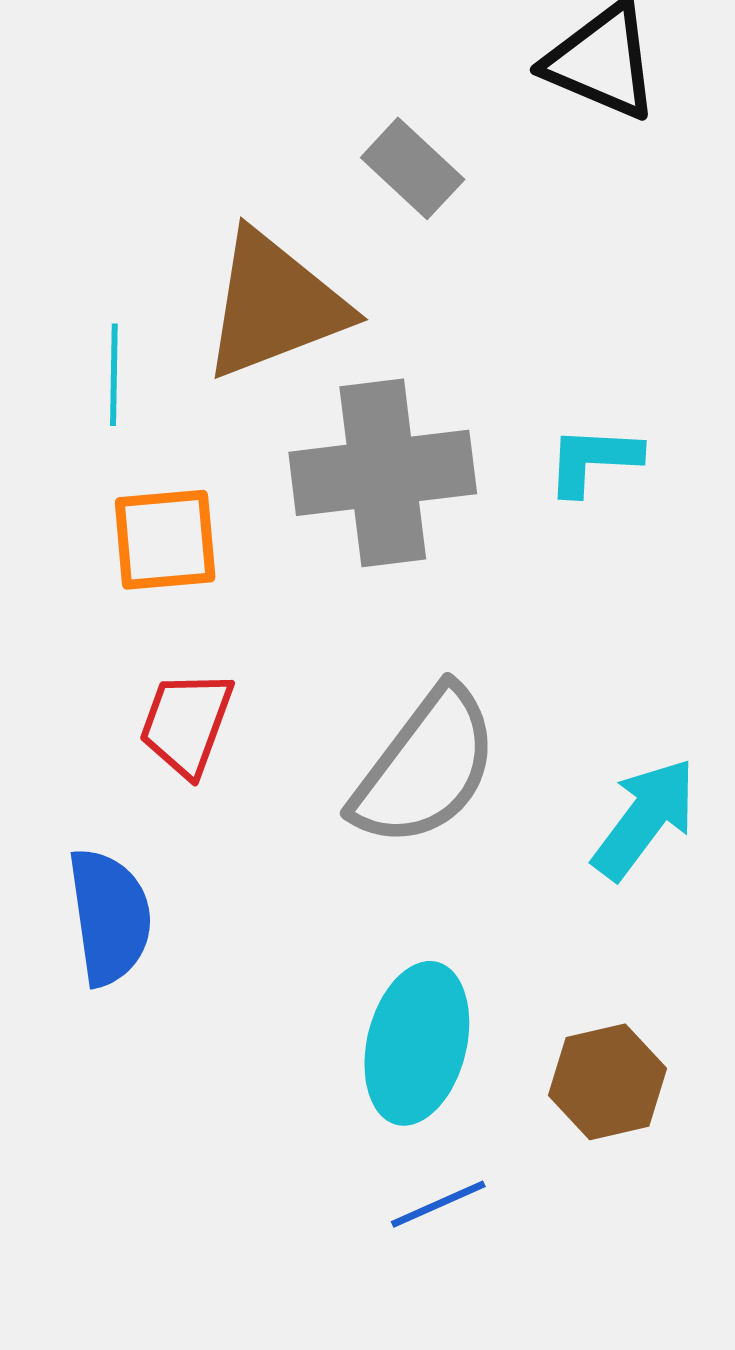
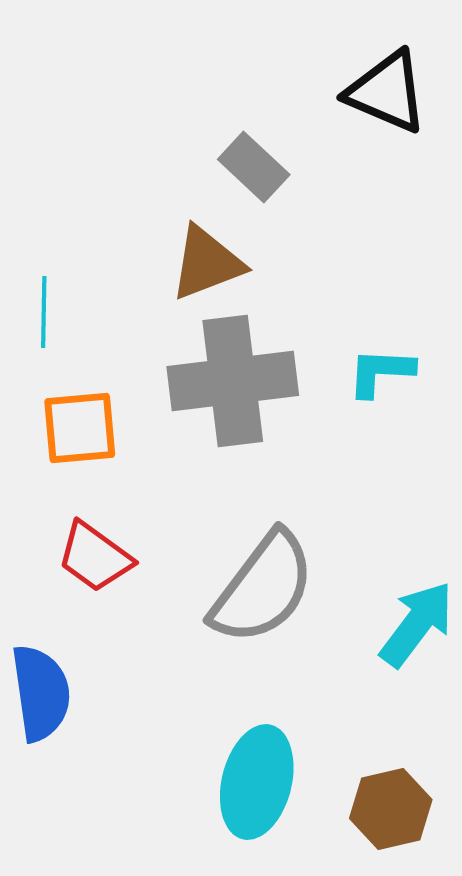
brown triangle: (275, 305) -> (207, 263), moved, size x0.7
red trapezoid: (186, 723) -> (95, 557), turned -74

